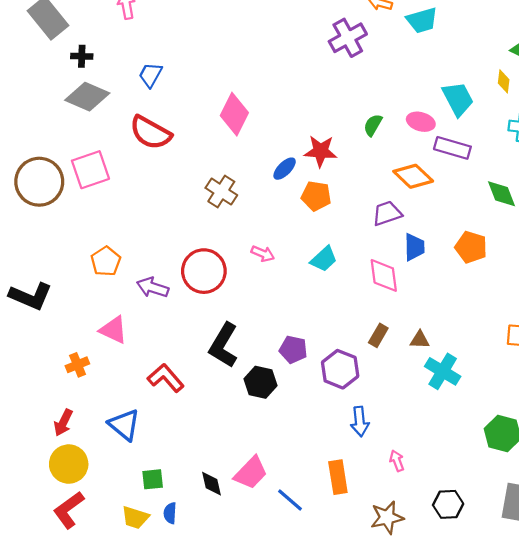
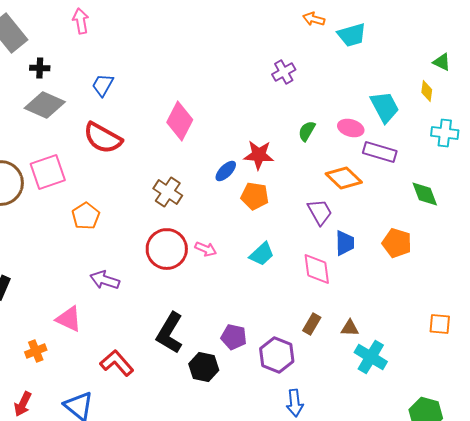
purple cross: (348, 38) -> (284, 72), moved, size x0.7
purple trapezoid: (387, 213) -> (320, 212), turned 80
orange pentagon: (106, 261) -> (86, 216), moved
red circle: (204, 271) -> (167, 249), moved

